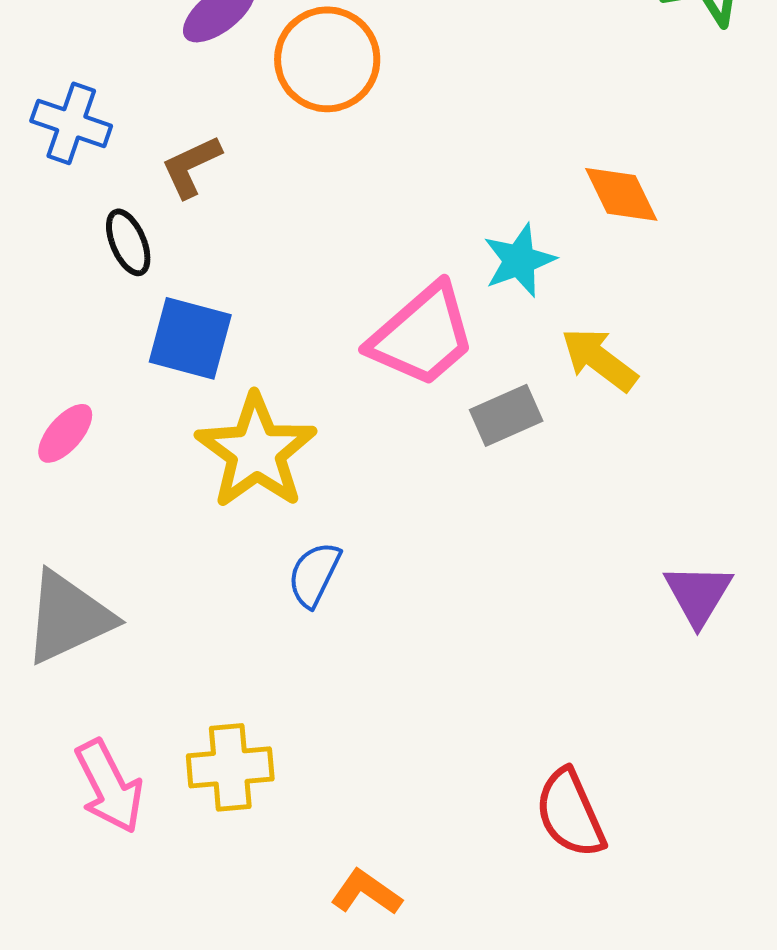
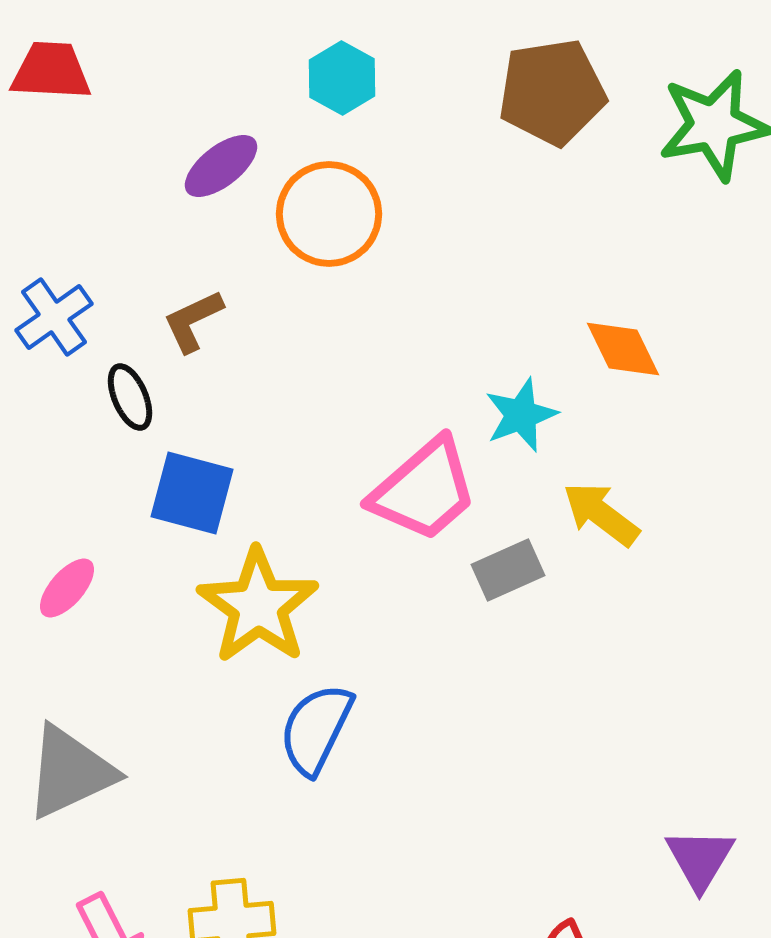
blue cross: (71, 123) -> (54, 317), moved, turned 36
blue semicircle: (314, 574) -> (316, 729), size x1.4
purple triangle: (698, 594) -> (700, 859), moved

